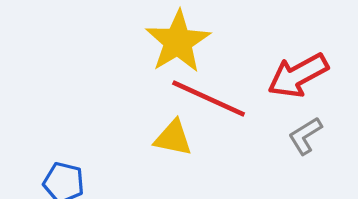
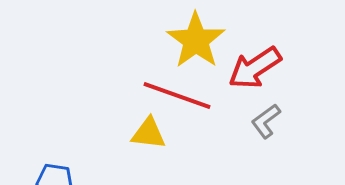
yellow star: (178, 42) -> (196, 40), moved

